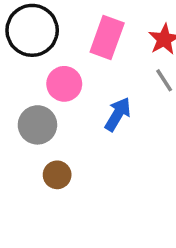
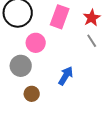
blue arrow: (118, 114) -> (66, 76), moved

